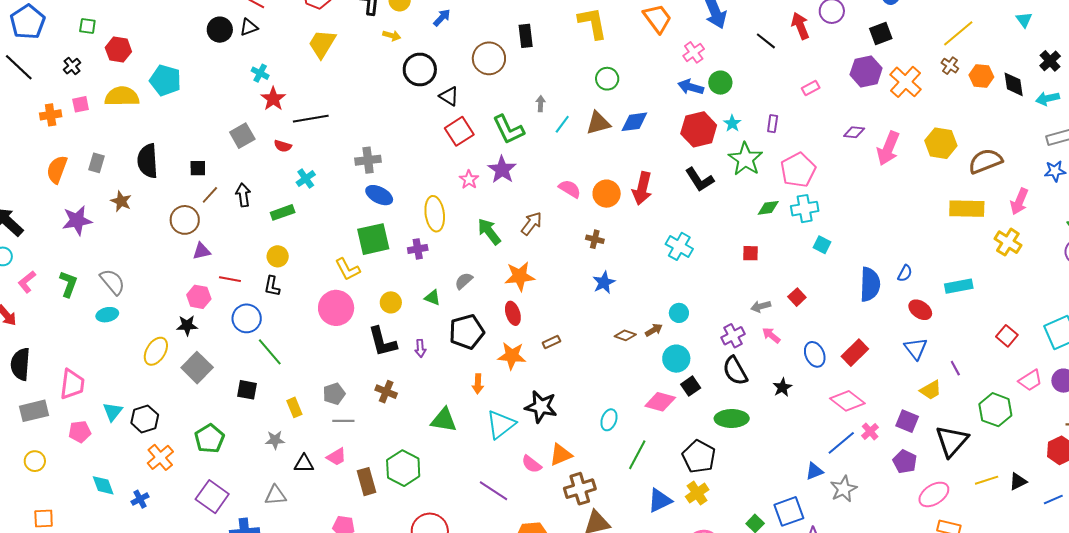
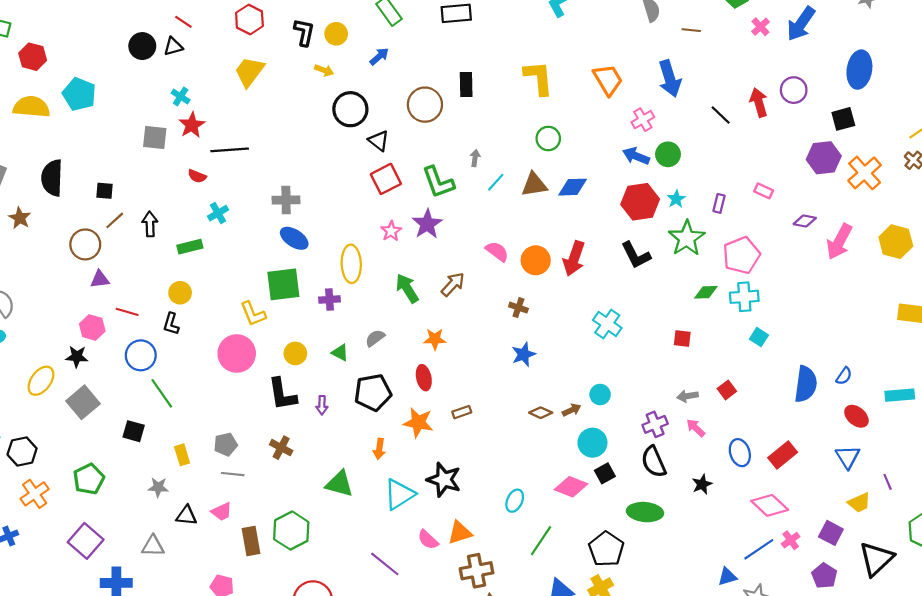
pink rectangle: (811, 88) -> (764, 191), moved, turned 48
gray square: (242, 136) -> (155, 138), moved, turned 30
orange star: (520, 276) -> (435, 339), size x0.7

